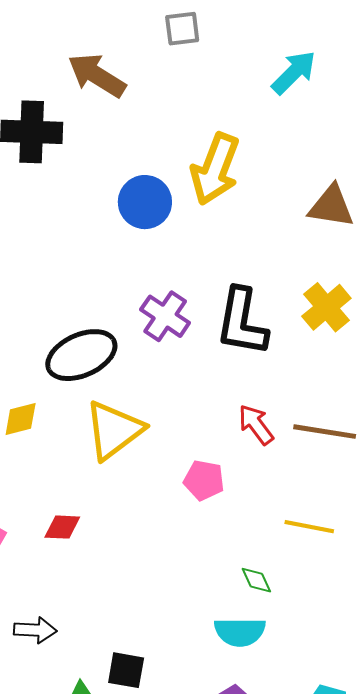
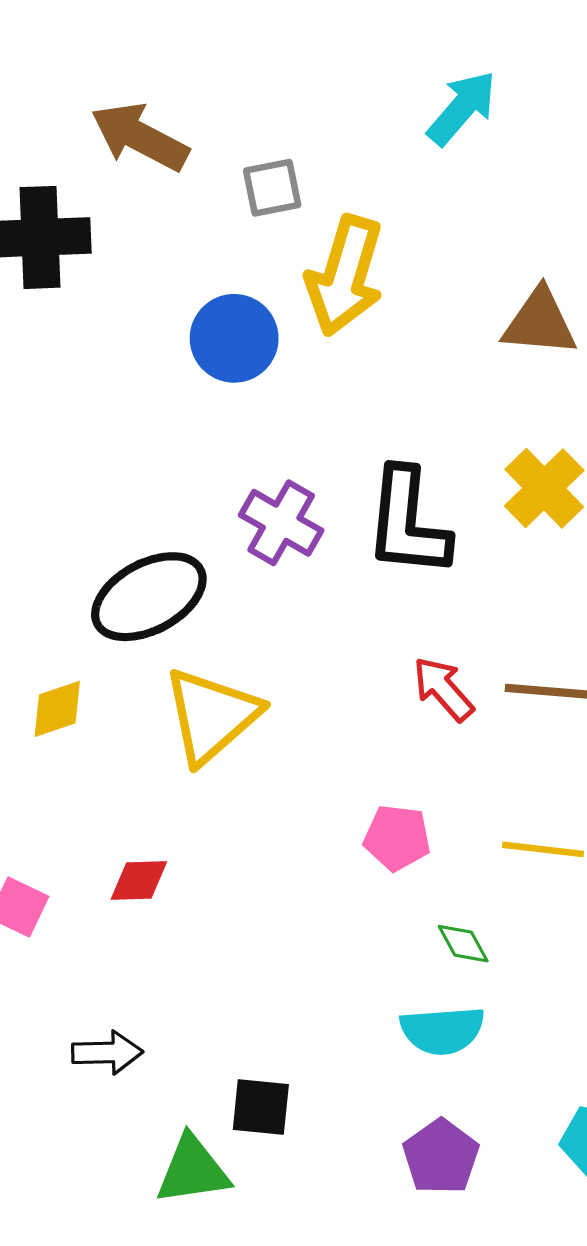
gray square: (182, 29) -> (272, 188), moved
pink pentagon: (204, 480) -> (397, 838), moved

